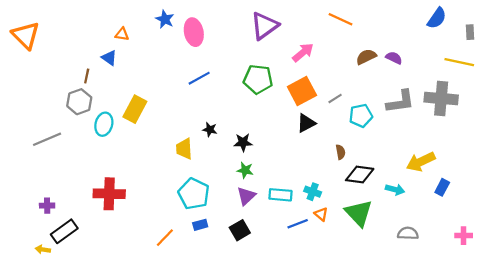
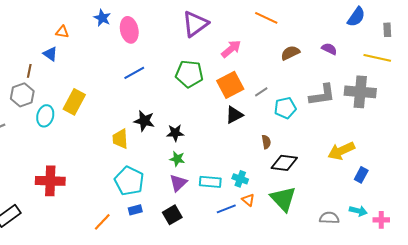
purple semicircle: (394, 58) -> (329, 49), moved
black star: (210, 130) -> (144, 121), size x1.5
cyan arrow: (395, 190) -> (358, 211), moved

